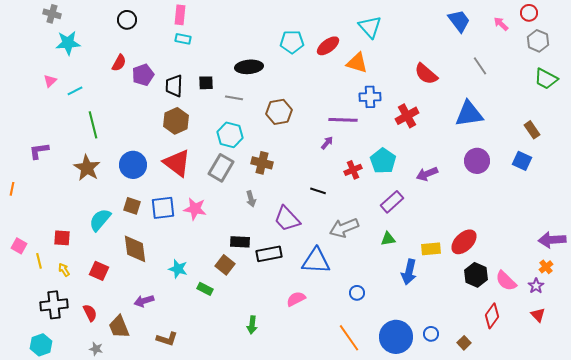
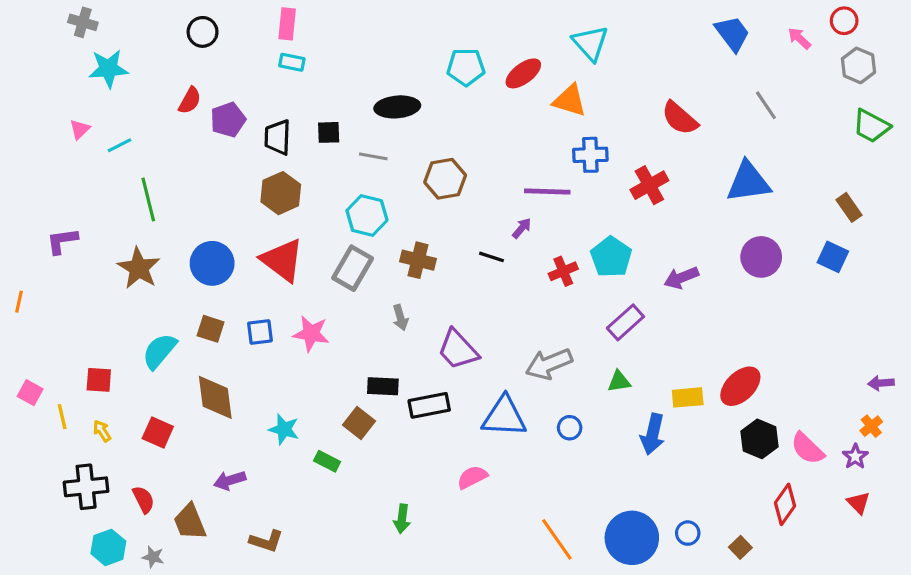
black line: (318, 191) -> (491, 257), moved
blue square: (163, 208) -> (260, 332), size x0.7
purple arrow: (552, 240) -> (881, 383), size x0.6
blue circle: (357, 293) -> (570, 428), moved
cyan hexagon: (41, 345) -> (108, 547), moved

